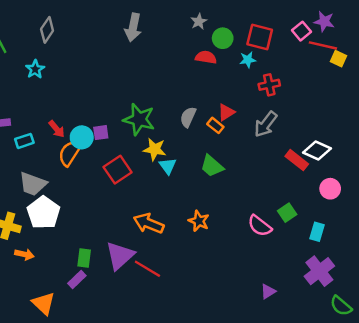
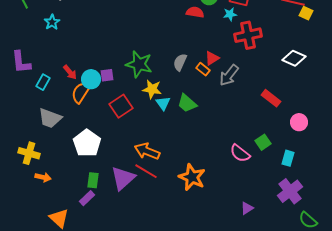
red cross: (269, 85) -> (248, 35), size x1.5
gray arrow: (266, 124) -> (229, 75), moved
cyan rectangle: (24, 141) -> (43, 82), turned -42
white diamond: (317, 150) -> (294, 58), moved
green trapezoid: (212, 166) -> (187, 103), moved
white pentagon: (43, 213) -> (87, 143), moved
orange star: (199, 221) -> (192, 177), moved, size x1.5
red line: (147, 269) -> (146, 171), moved

